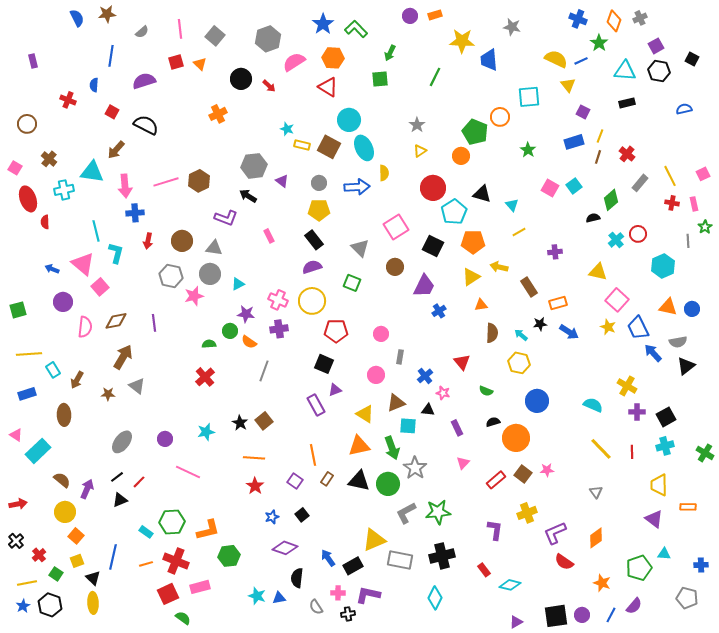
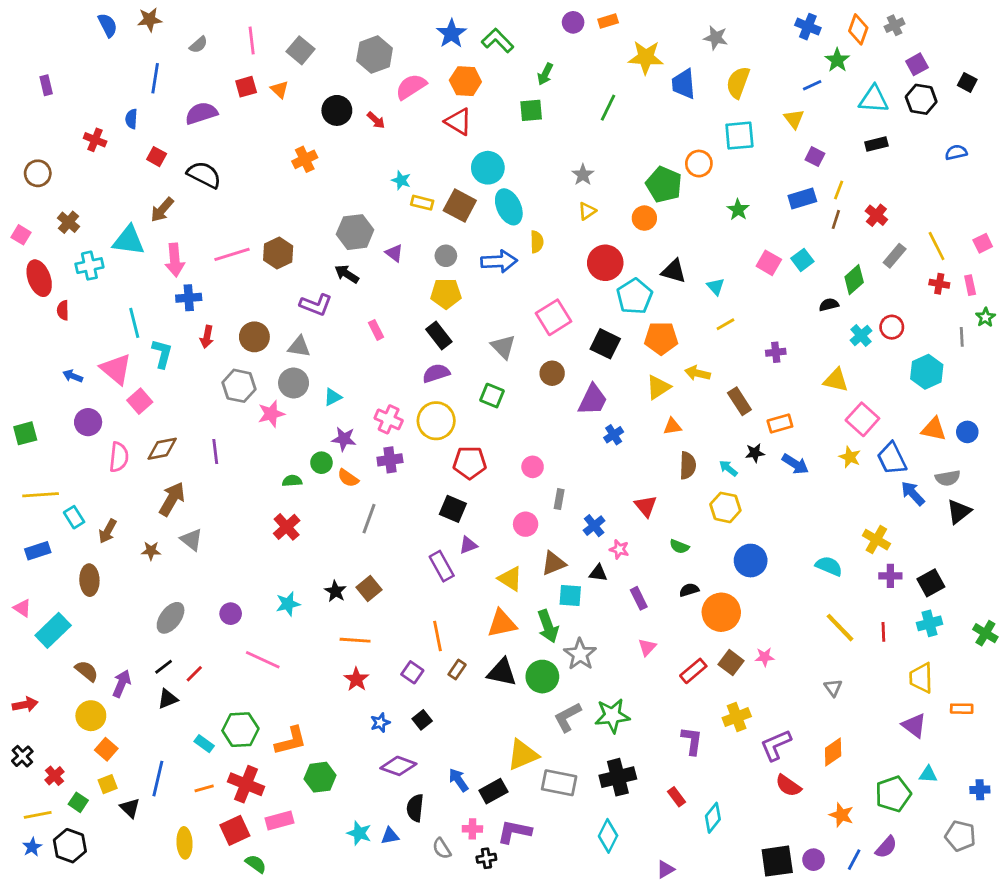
yellow semicircle: (556, 59) -> (738, 82), moved, turned -95
cyan diamond: (510, 585) -> (713, 818), turned -65
yellow ellipse: (93, 603) -> (185, 843), moved
purple triangle: (516, 622) -> (665, 869), moved

